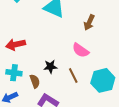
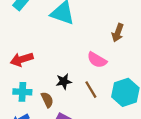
brown arrow: (89, 22) -> (118, 33), moved

